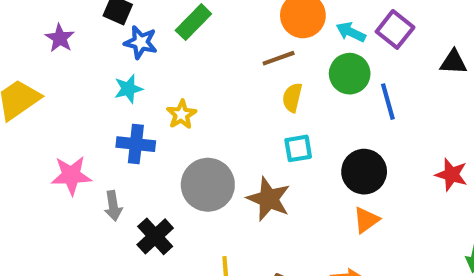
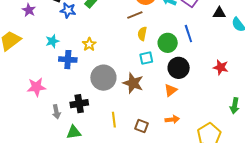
green circle: (350, 74) -> (168, 43), moved
cyan star: (128, 89) -> (52, 41), moved
pink star: (71, 175) -> (36, 87), moved
gray arrow: (113, 206) -> (56, 112), moved
orange triangle: (366, 220) -> (171, 90), moved
black cross: (155, 236) -> (79, 104), turned 36

